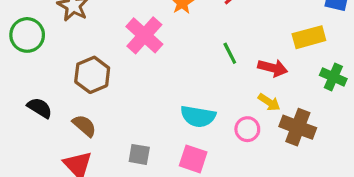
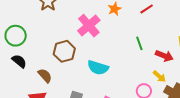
green circle: (27, 35) -> (16, 36), moved
brown hexagon: (92, 75) -> (64, 51), moved
cyan semicircle: (198, 116) -> (98, 68), moved

